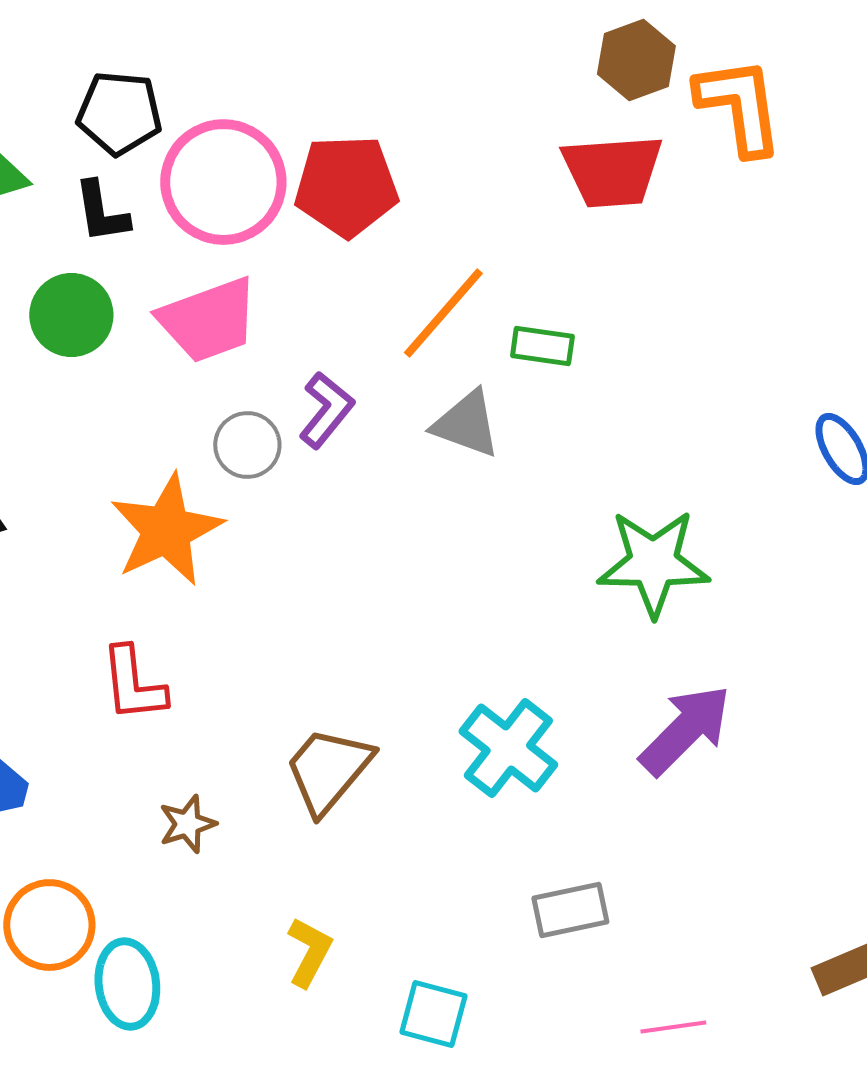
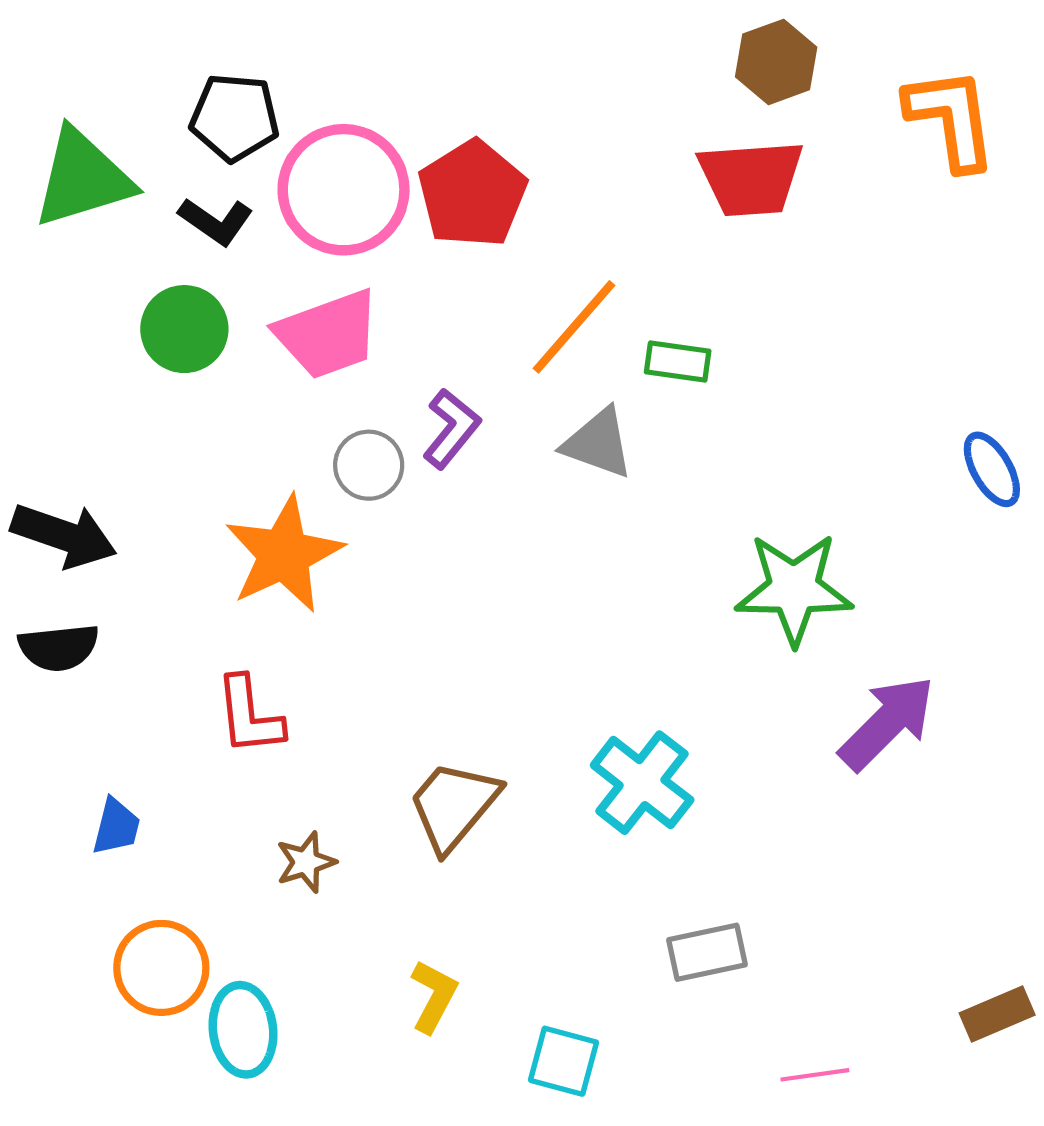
orange L-shape: (739, 106) -> (951, 119), moved
red pentagon: (346, 186) -> (472, 194), turned -30
black L-shape: (101, 212) -> (216, 221), turned -46
purple arrow: (685, 730) -> (887, 723), moved

